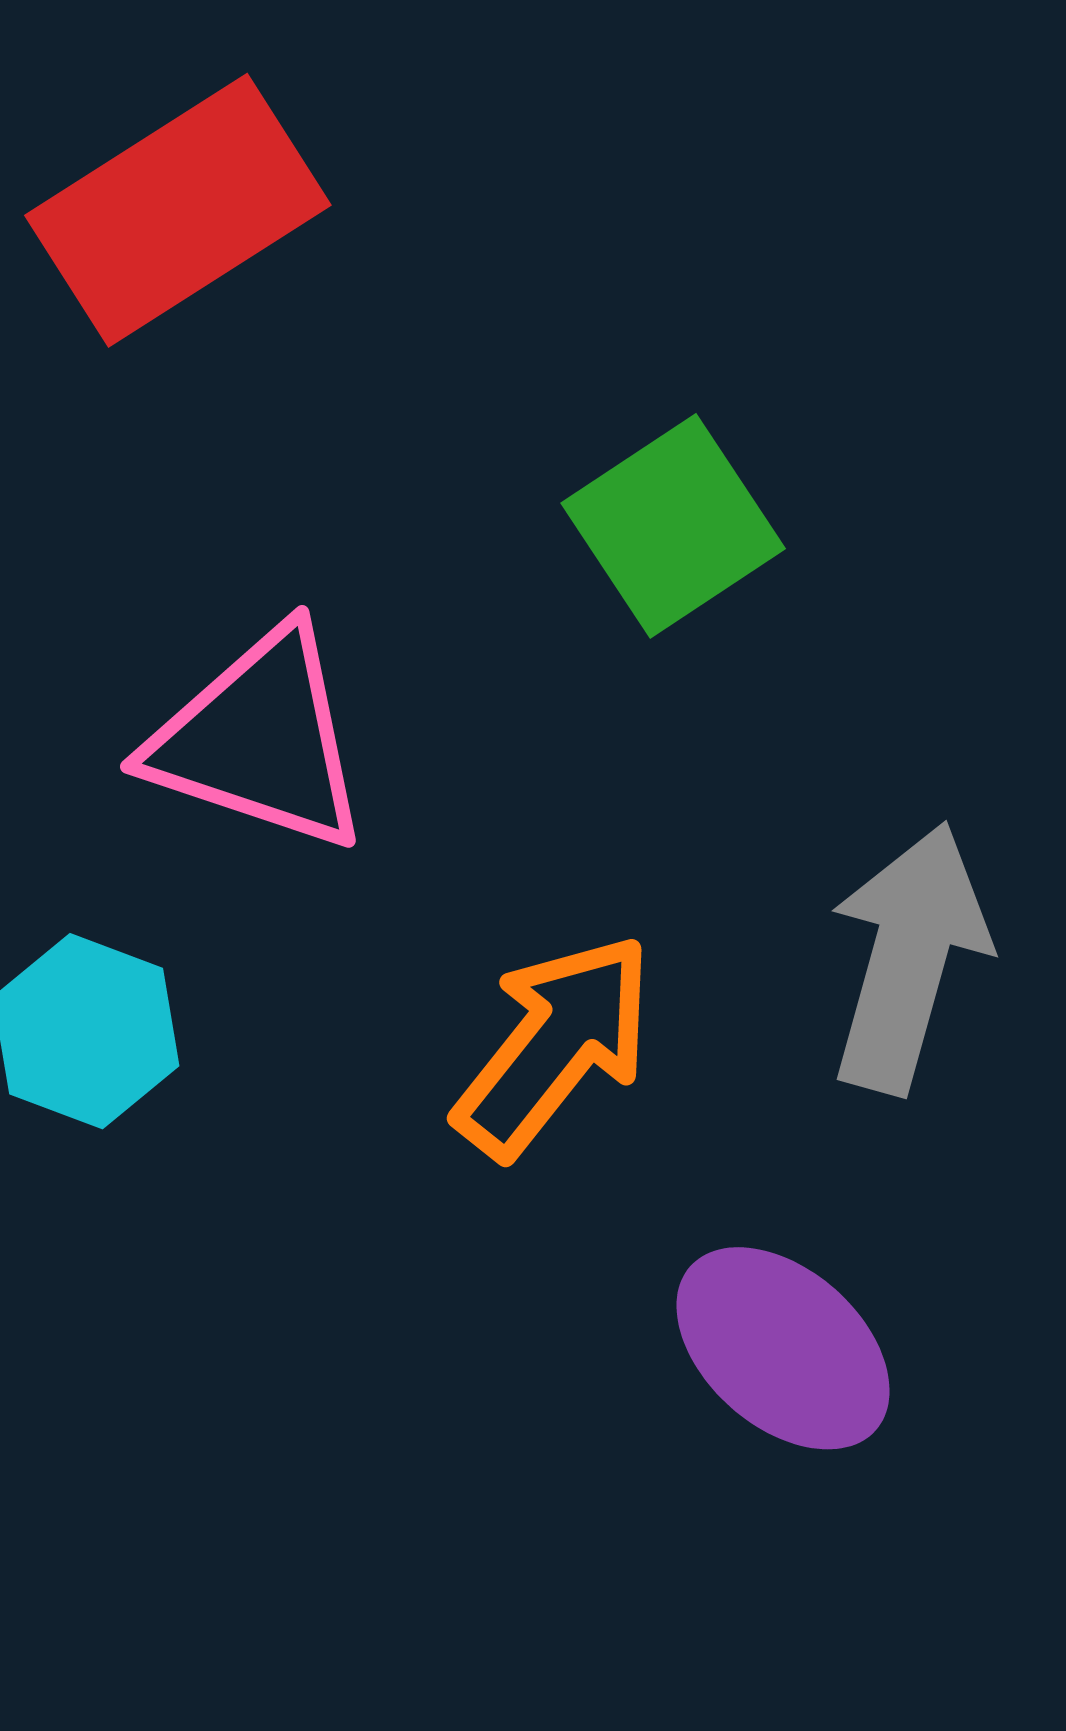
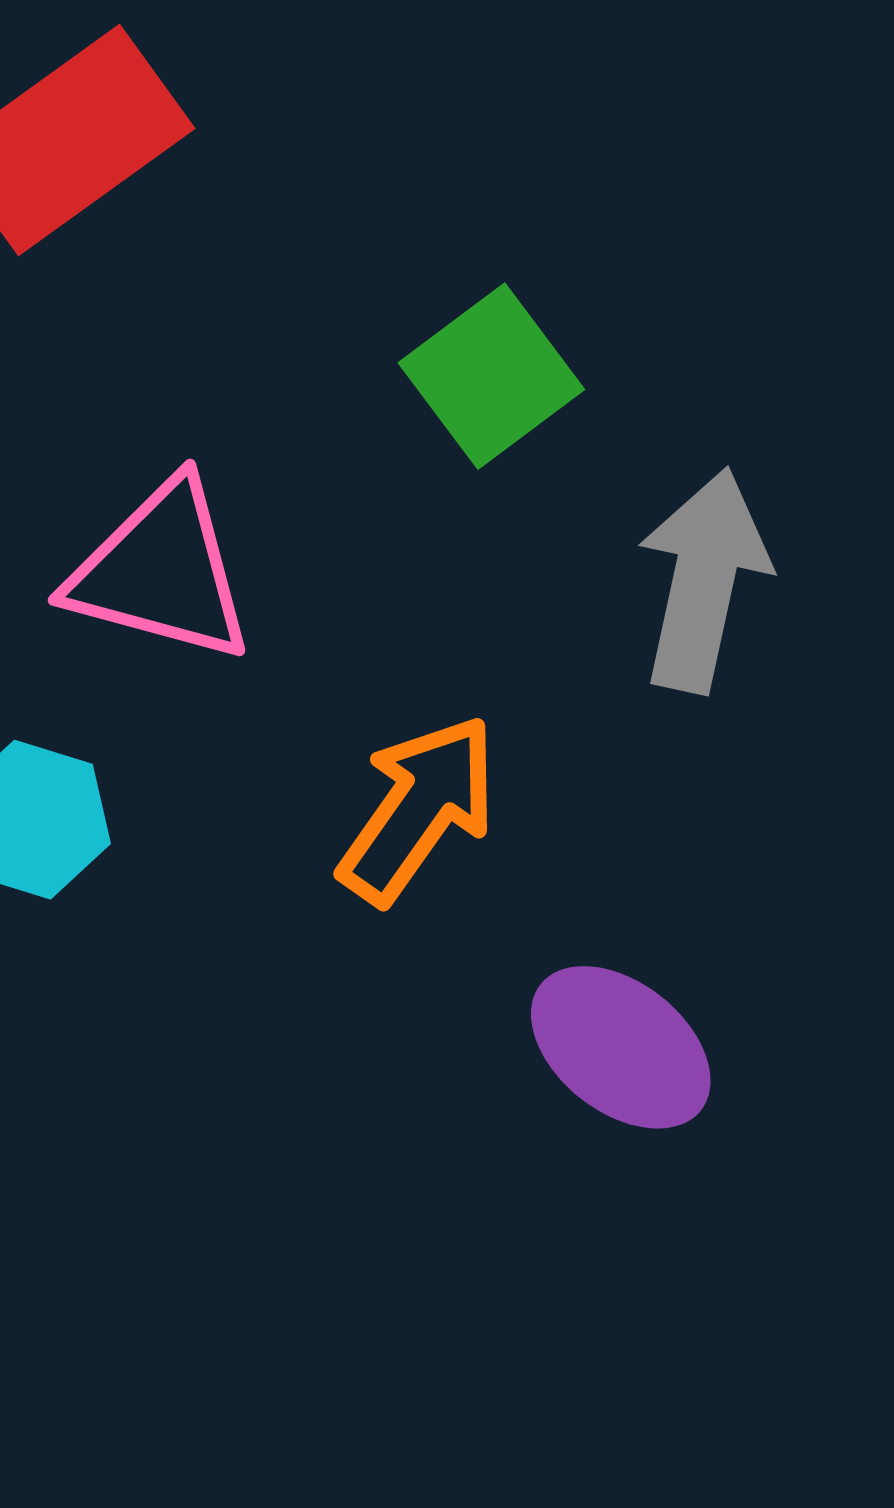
gray arrow: (908, 958) -> (703, 580), moved

